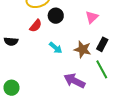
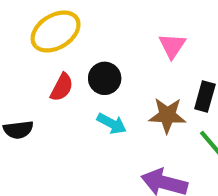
black circle: (56, 16) -> (105, 78), moved

